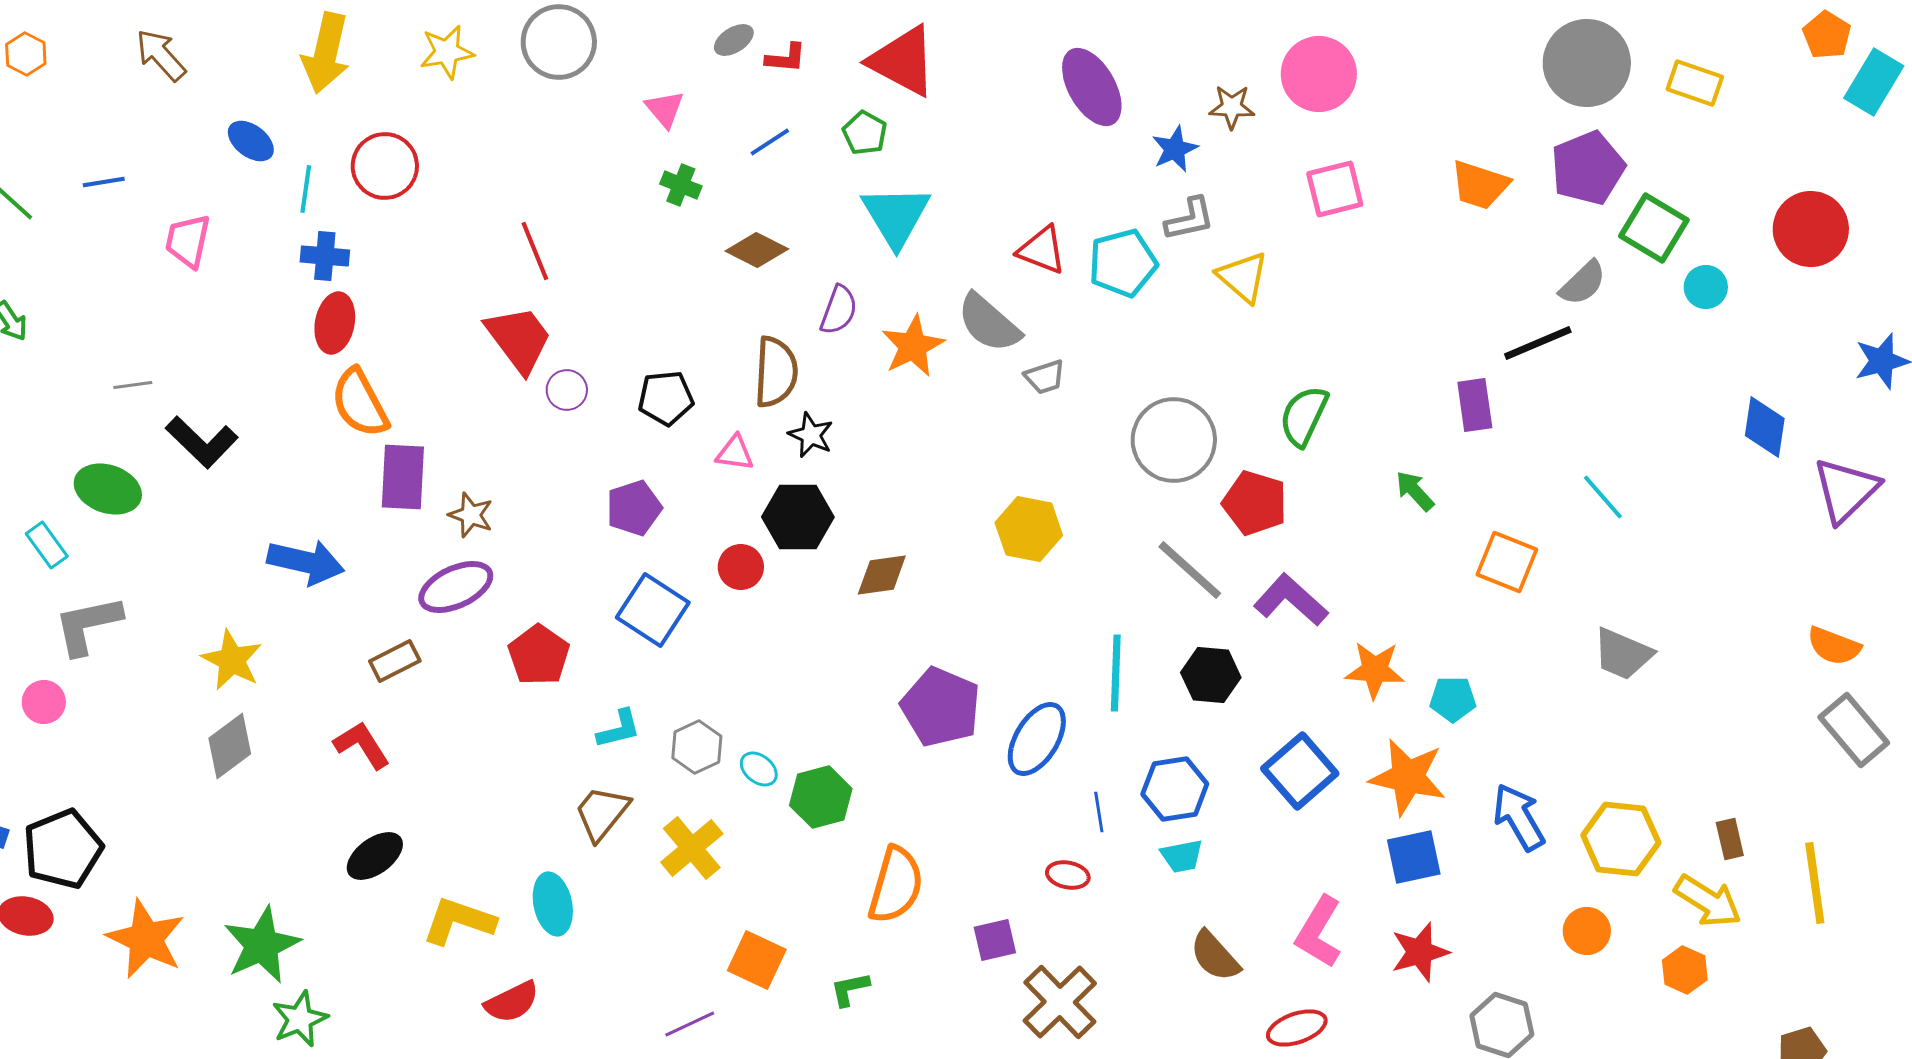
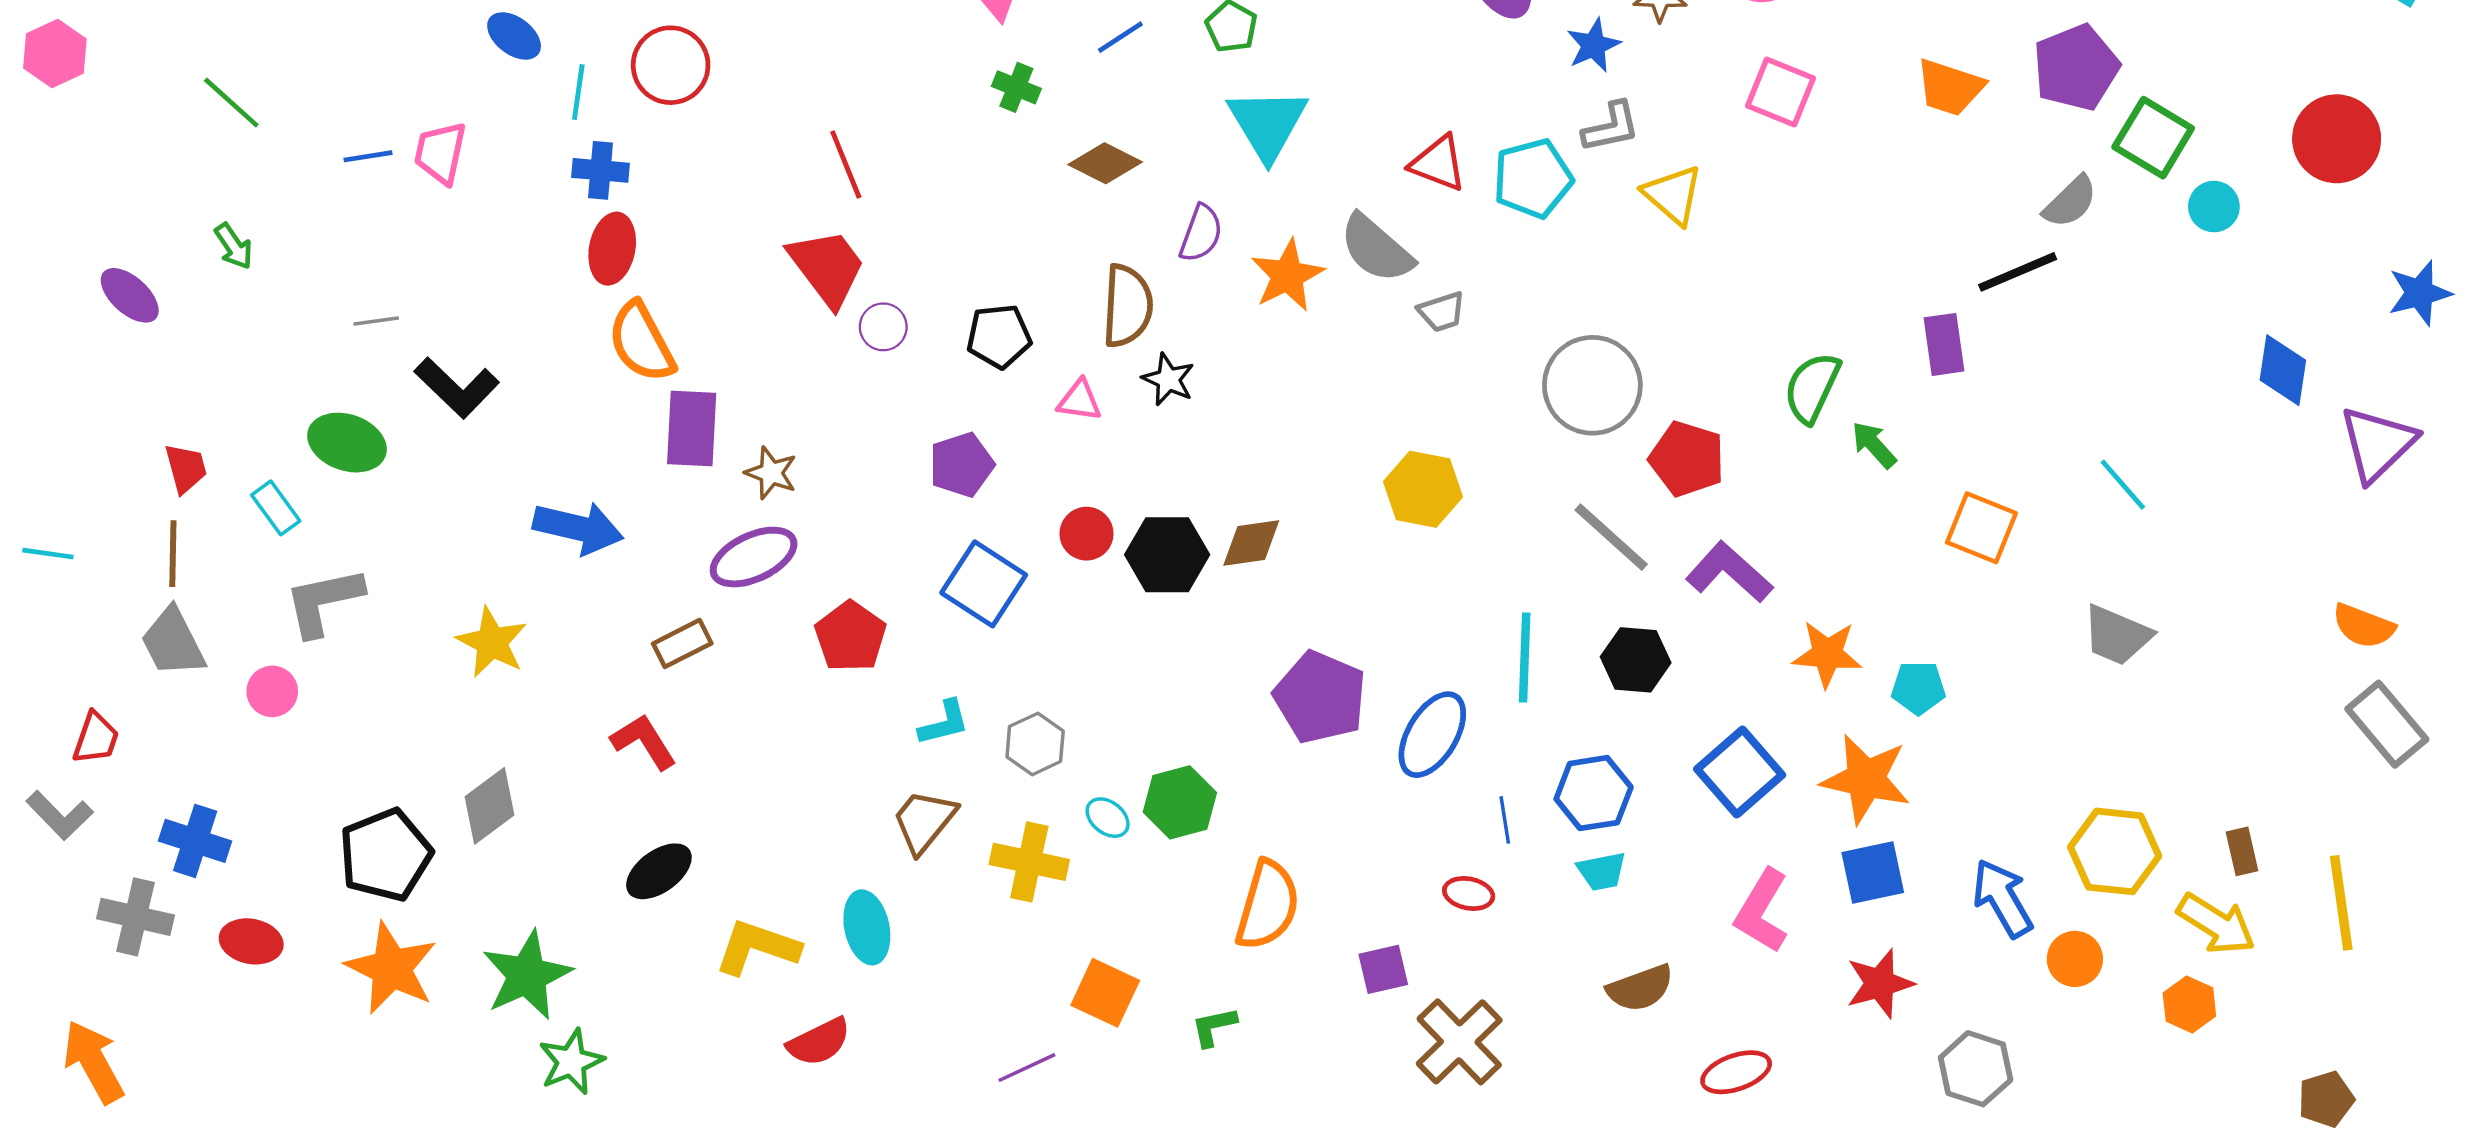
blue line: (104, 182) -> (368, 156), moved
pink square: (1335, 189) -> (1780, 92), turned 36
green semicircle: (1304, 416) -> (1812, 388), moved
cyan line: (1603, 497) -> (2123, 485), moved
black hexagon: (798, 517) -> (1167, 555), moved
gray diamond: (230, 746) -> (490, 806), moved
cyan ellipse: (759, 769) -> (1108, 818), moved
blue arrow: (1519, 817) -> (2002, 898), moved
yellow cross: (692, 848) -> (1029, 862), turned -38
black pentagon: (63, 849) -> (386, 855), moved
pink L-shape: (1319, 932) -> (1762, 911), moved
brown semicircle: (1215, 956) -> (1640, 988), turned -68

